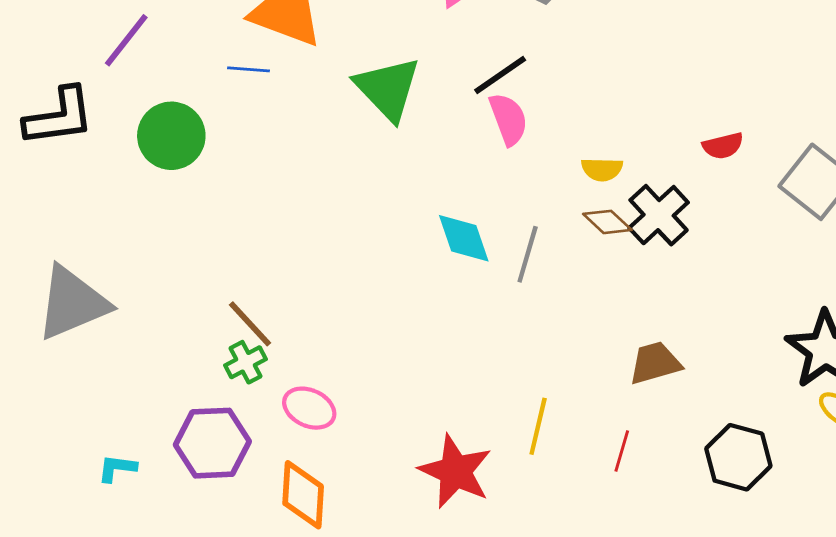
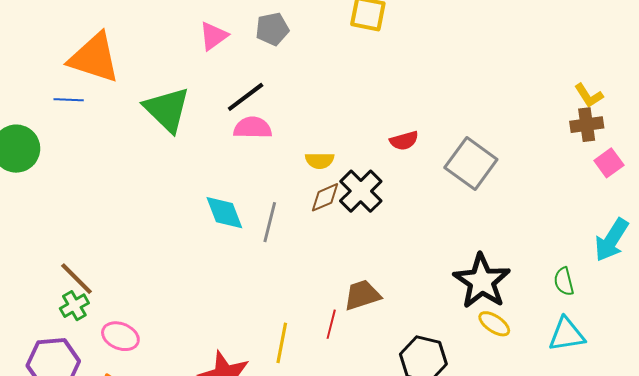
pink semicircle: (508, 119) -> (253, 128), turned -66
brown diamond: (607, 222) -> (325, 197), turned -64
red line: (622, 451) -> (331, 324), moved

